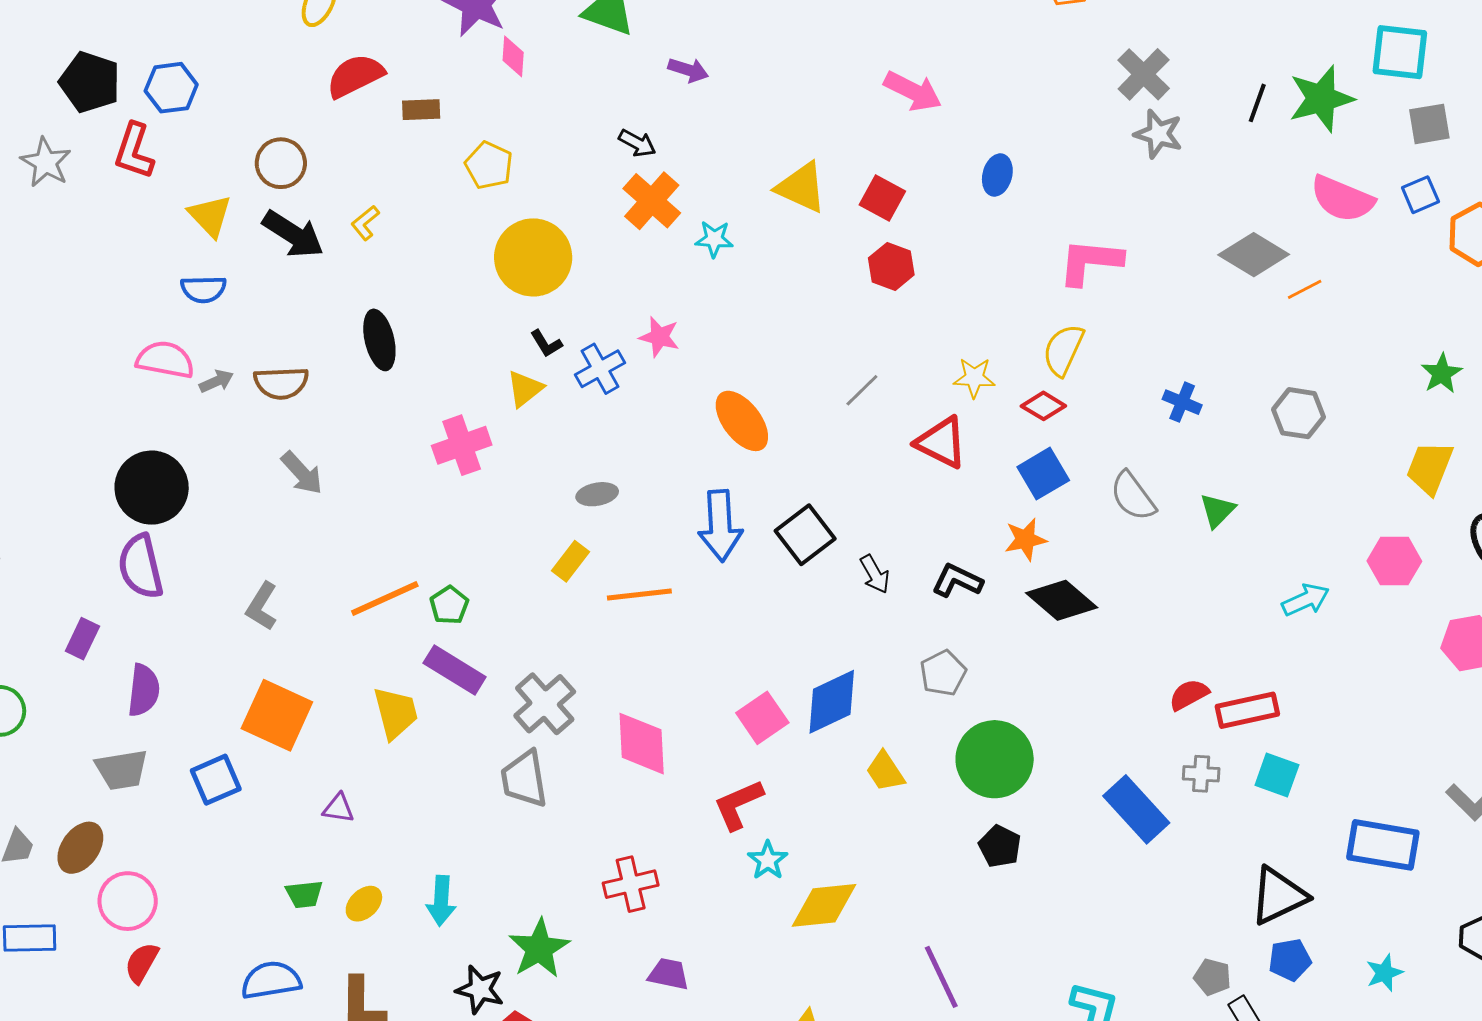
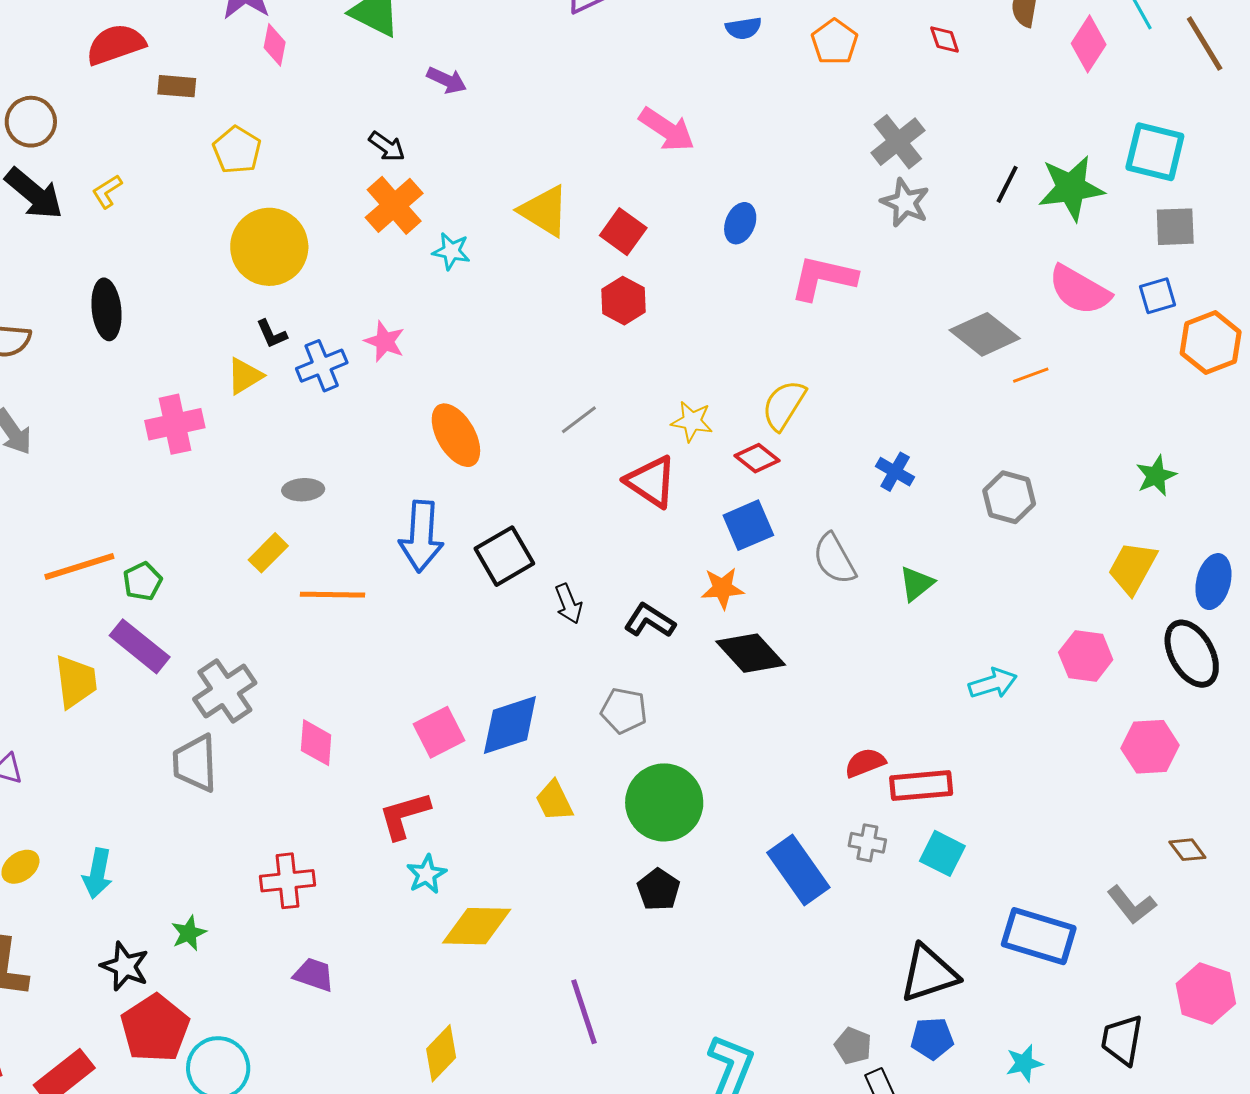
pink L-shape: (1090, 262) -> (823, 278), moved
gray pentagon: (943, 673) -> (624, 711), turned 30
pink diamond: (642, 744) -> (316, 743), size x0.7
green star: (539, 948) -> (189, 933), size x0.6

